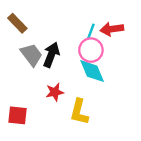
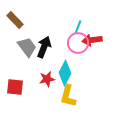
red arrow: (112, 29) -> (92, 40), moved
cyan diamond: (92, 71) -> (65, 73), moved, turned 50
red square: (17, 115) -> (15, 87), moved

